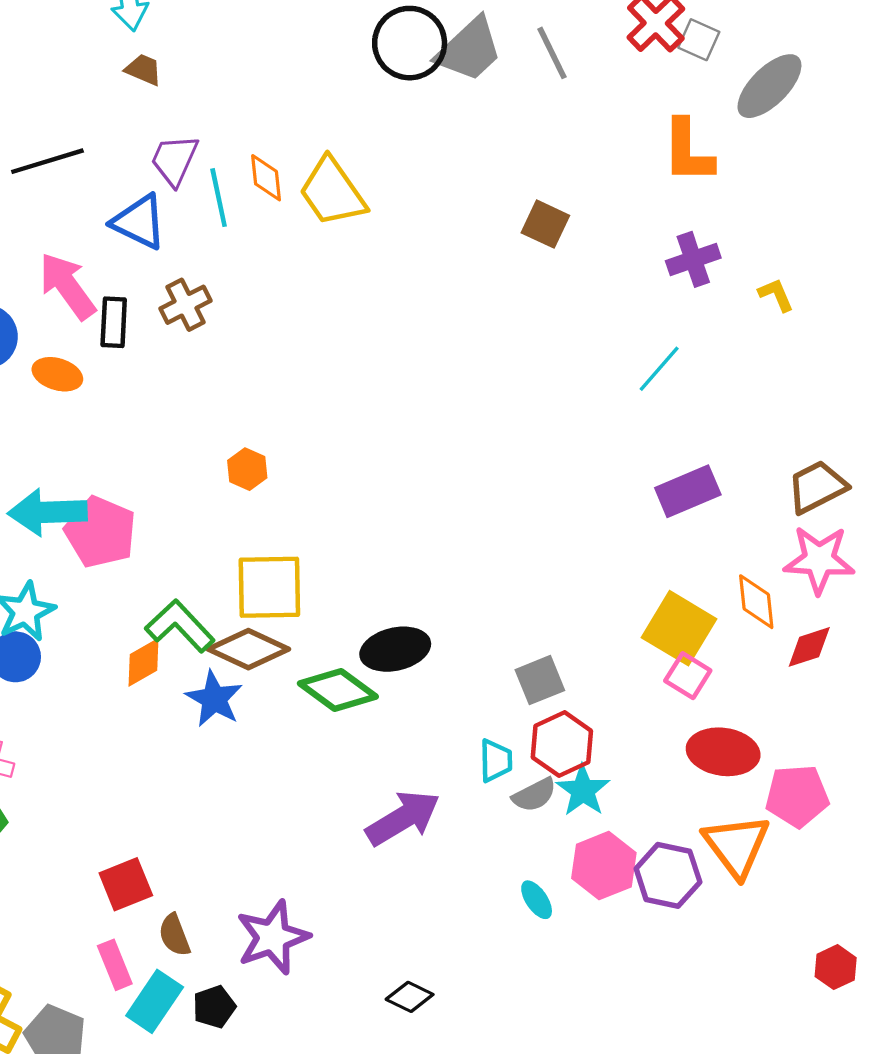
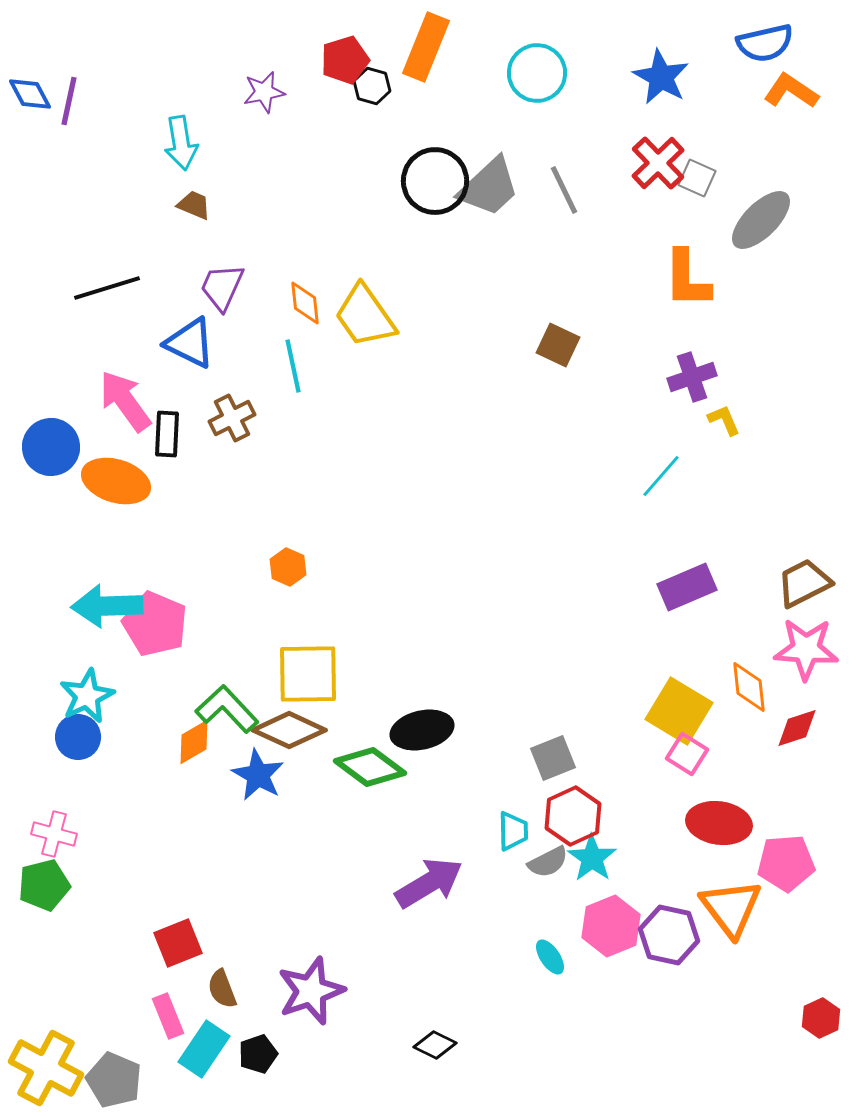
cyan line: (219, 198) -> (293, 366), moved
yellow L-shape: (776, 295) -> (724, 420), moved
orange ellipse: (57, 374) -> (116, 481), size x1.5

